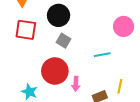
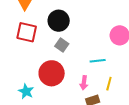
pink arrow: (76, 84) -> (84, 83), moved
yellow line: (120, 86) -> (109, 84), moved

